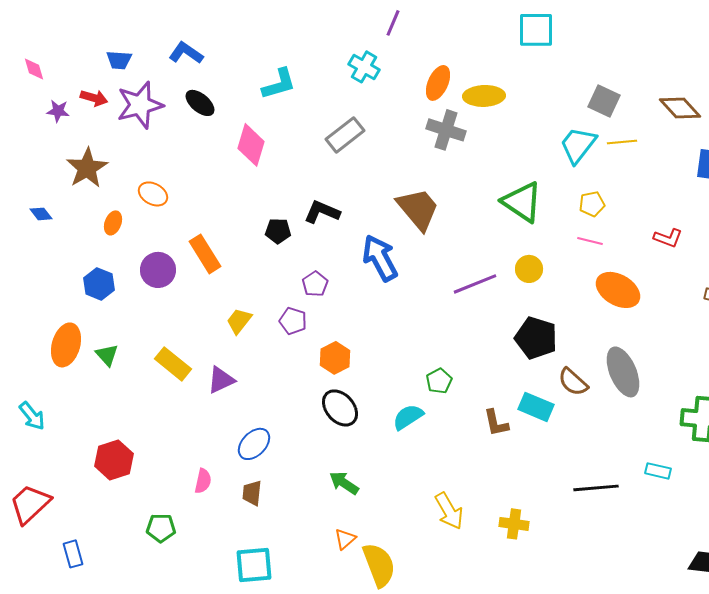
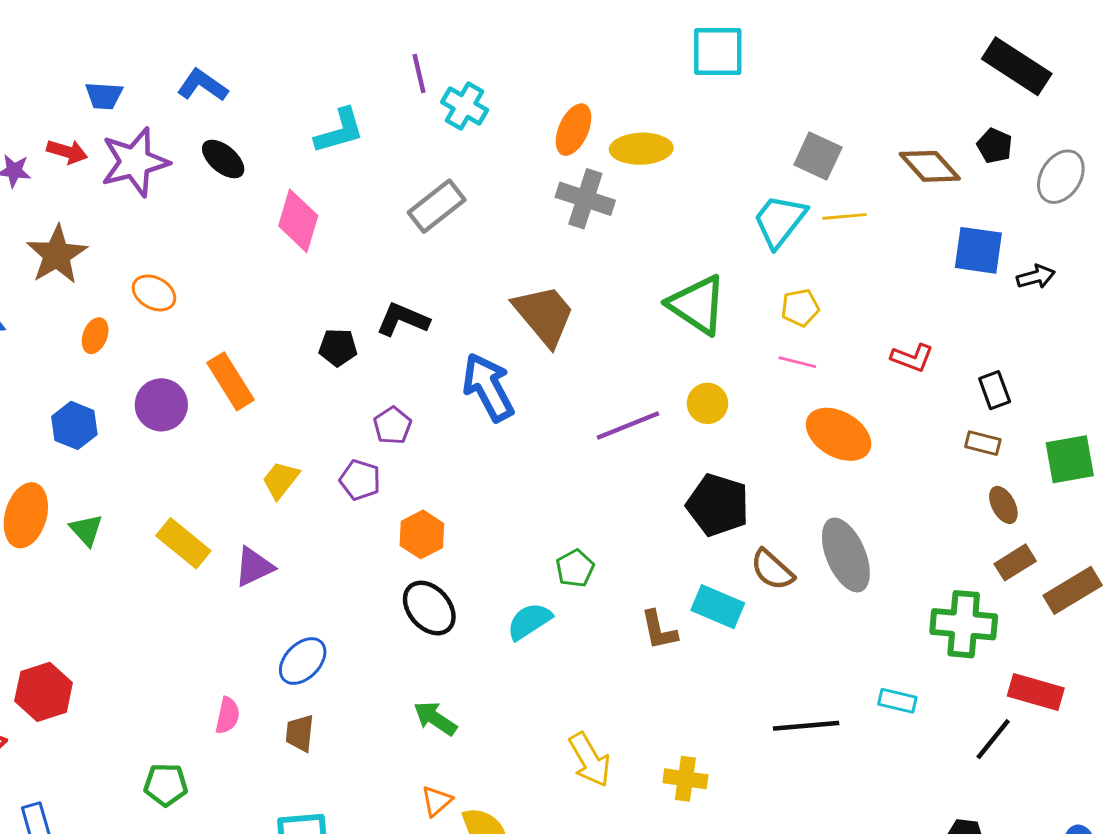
purple line: (393, 23) -> (419, 74), moved, turned -36
red hexagon: (114, 460) -> (44, 692), moved

